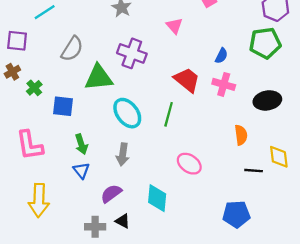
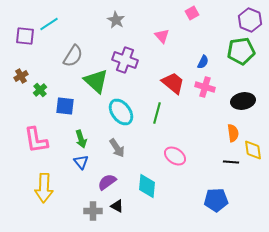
purple square: (17, 41) -> (25, 36), moved
green triangle: (99, 78) -> (96, 81), turned 48
orange semicircle: (241, 135) -> (233, 133), moved
gray arrow: (123, 154) -> (117, 148), turned -42

